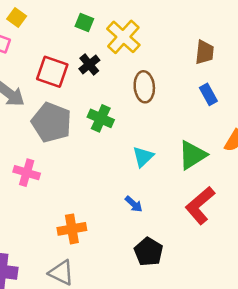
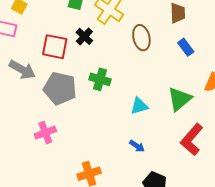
brown ellipse: (144, 87) -> (141, 38), moved
cyan triangle: (143, 157) -> (139, 106), turned 36
pink cross: (27, 173) -> (45, 133), turned -30

